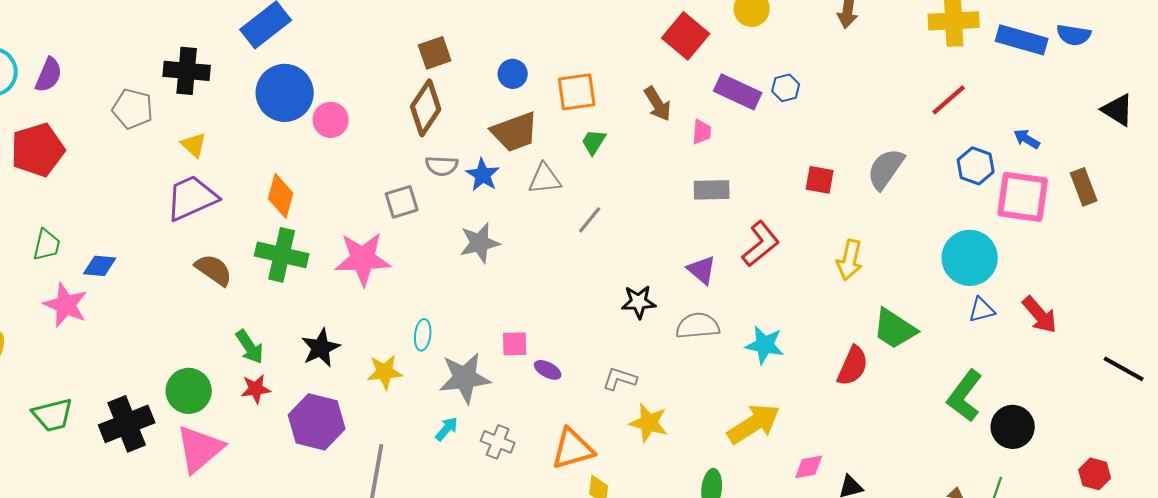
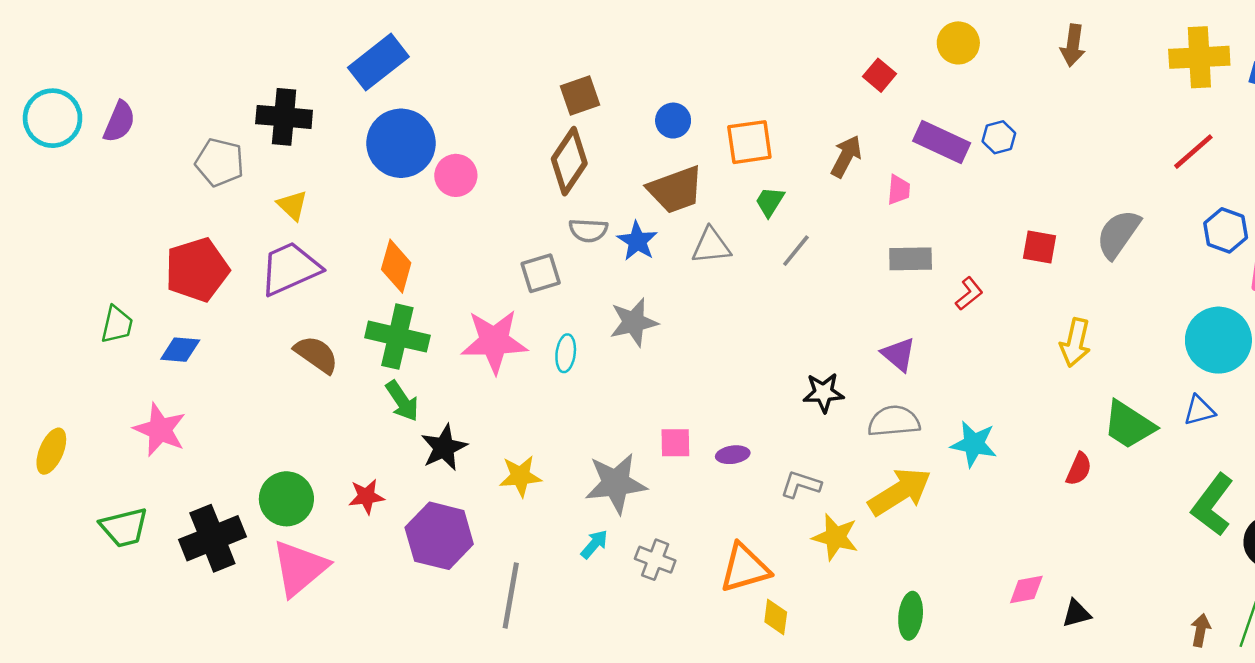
red square: (686, 36) -> (880, 75), size x0.6
brown arrow: (658, 104) -> (846, 156), turned -120
red pentagon: (38, 150) -> (197, 270), moved
gray line: (590, 220) -> (796, 251), moved
red L-shape: (761, 244) -> (969, 294), moved, size x0.6
pink star: (66, 305) -> (160, 430), moved
blue triangle: (982, 310) -> (1199, 411), moved
cyan ellipse: (423, 335) -> (566, 353), moved
green arrow: (250, 347) -> (402, 401), moved
red semicircle: (853, 366) -> (1079, 469), size x0.7
purple ellipse: (548, 370) -> (733, 455), moved, turned -36
yellow arrow: (754, 424) -> (900, 492), moved

